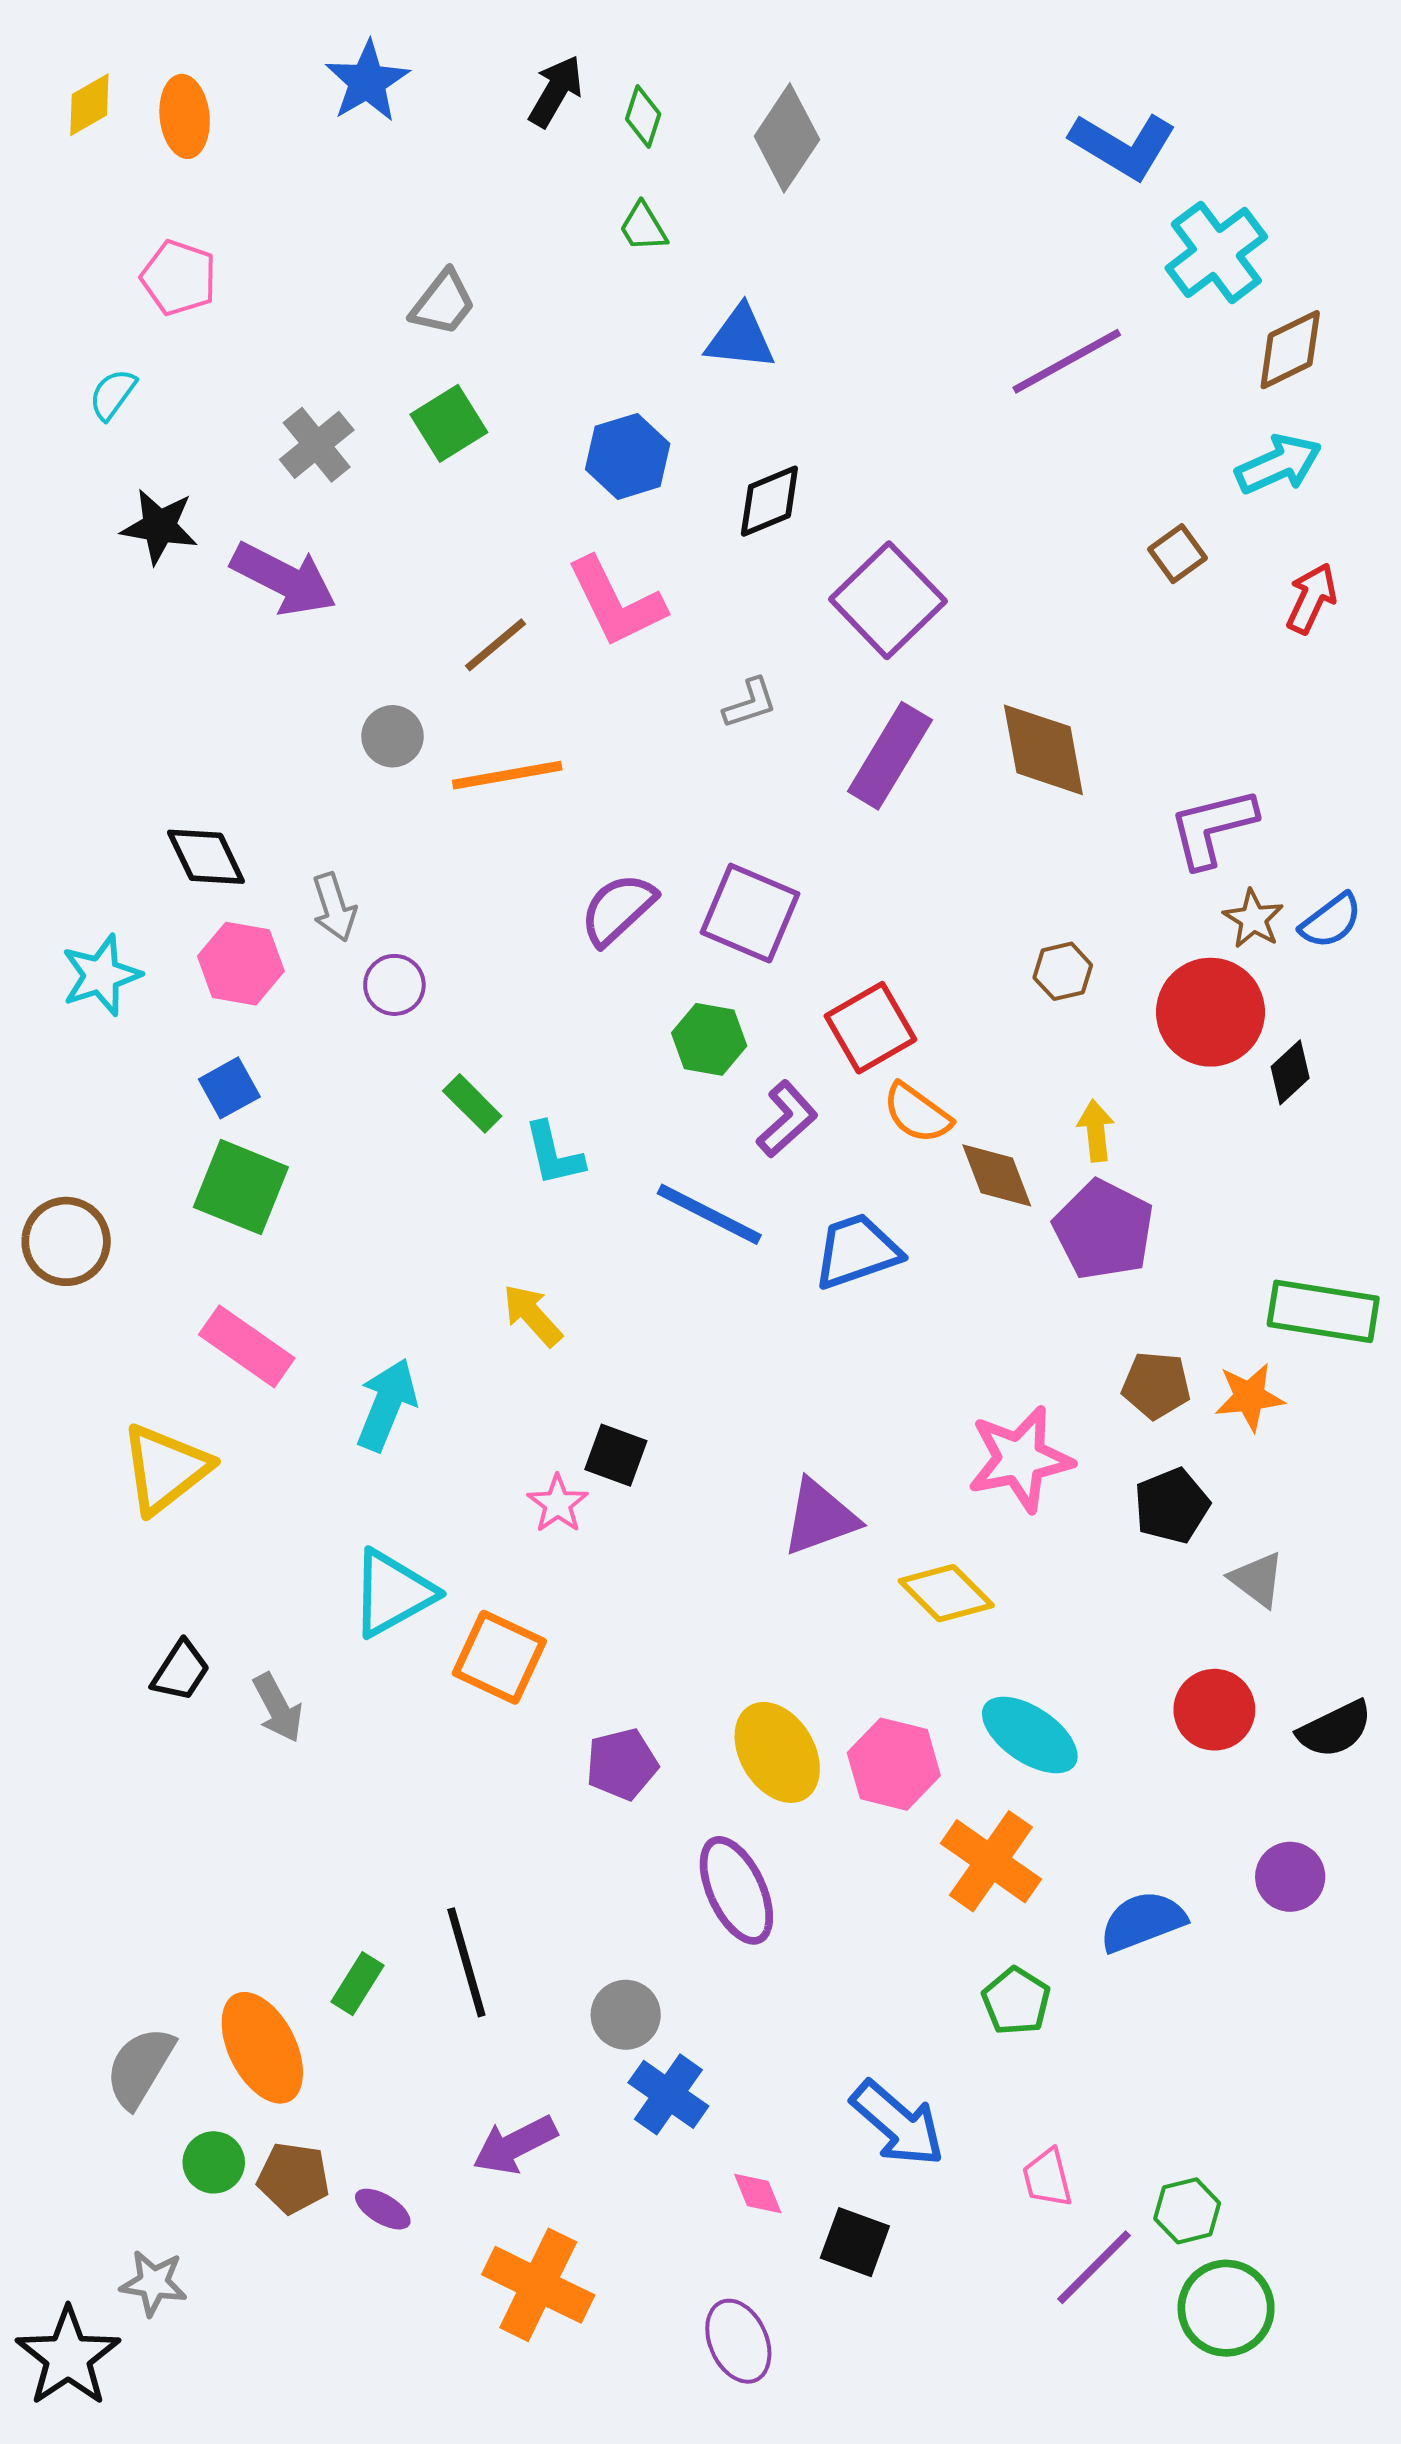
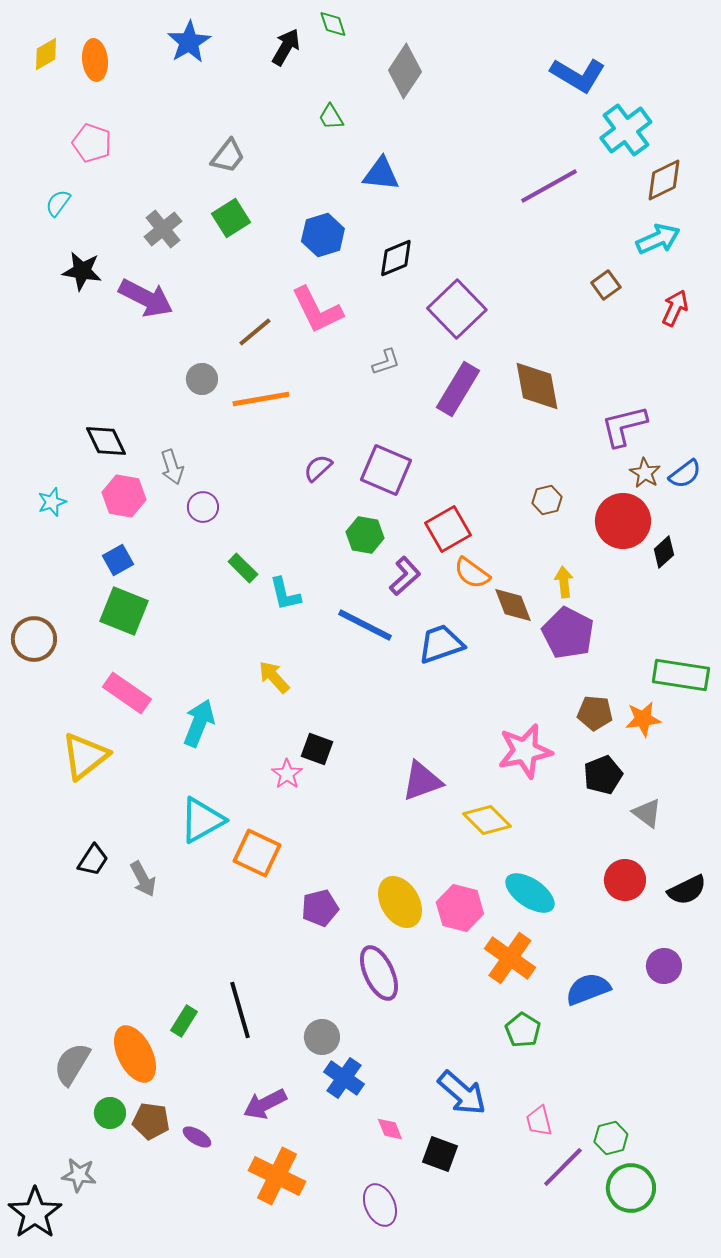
green diamond: (643, 116) -> (333, 24), moved, turned -36
purple semicircle: (618, 909) -> (318, 468), size x0.7
cyan star: (101, 975) -> (52, 502), size x0.7

